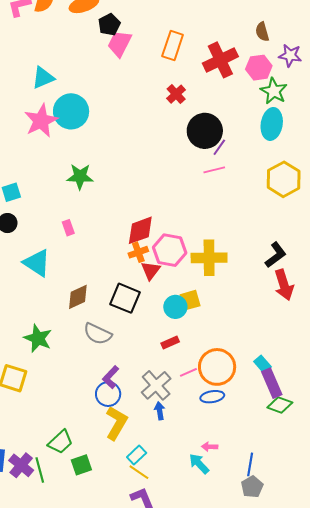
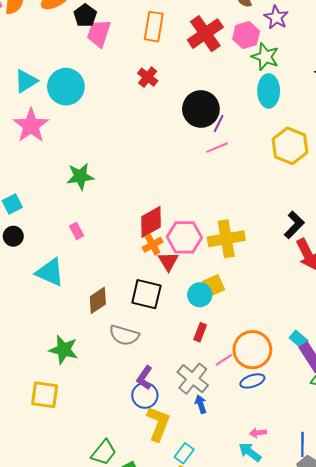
purple star: (290, 55) -> (276, 17), turned 30
red cross: (176, 94) -> (148, 77), moved
cyan circle: (71, 111) -> (66, 87), moved
red rectangle: (170, 343) -> (200, 332), turned -36

